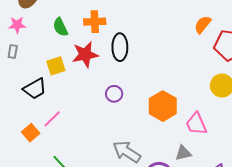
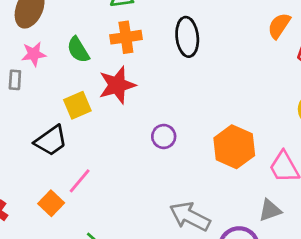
pink star: (17, 25) -> (34, 54), moved
black ellipse: (120, 47) -> (187, 37), moved
gray rectangle: (13, 52) -> (15, 80), moved

